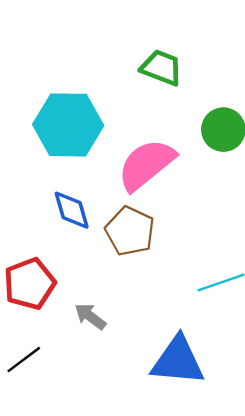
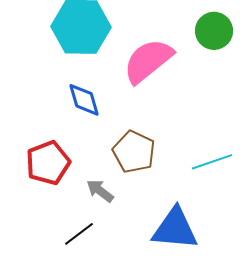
brown pentagon: (130, 231) -> (134, 152), moved
black line: (24, 360) -> (79, 234), moved

